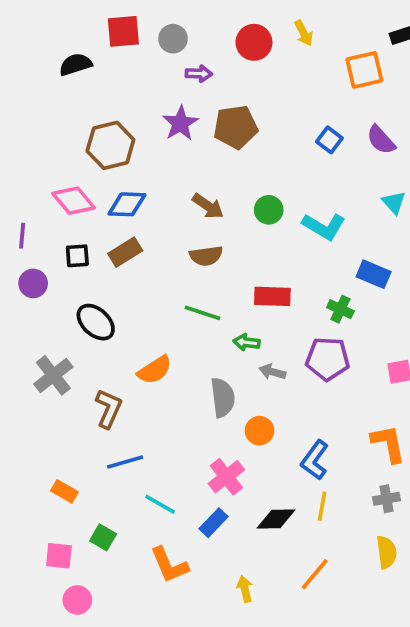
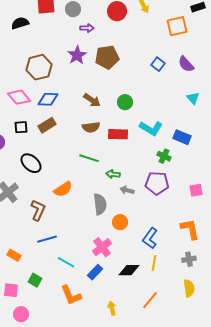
cyan L-shape: (324, 226) -> (151, 128), moved
red rectangle: (272, 296) -> (118, 134), moved

